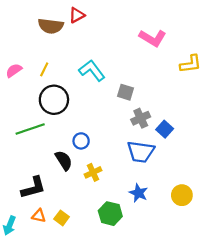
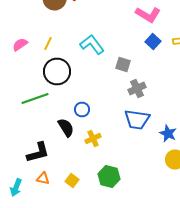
blue square: (165, 129) -> (153, 42), moved
blue star: (139, 193) -> (168, 134), moved
yellow square: (62, 218) -> (72, 180), moved

